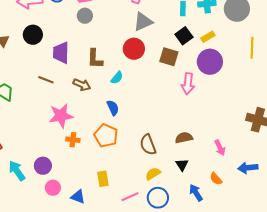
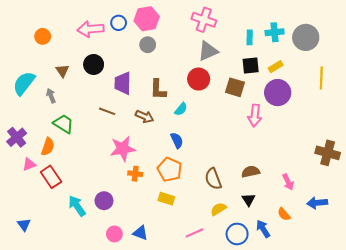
black square: (184, 36) -> (251, 66), turned 30
yellow rectangle: (103, 179) -> (166, 199), moved, turned -63
pink circle: (53, 188) -> (114, 234), moved
blue circle: (158, 198) -> (237, 234), moved

